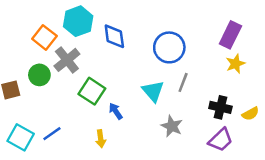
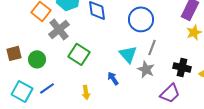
green circle: (39, 75) -> (37, 59), moved
blue arrow: (116, 111) -> (113, 78), moved
gray star: (172, 126) -> (146, 69), moved
purple trapezoid: (220, 140) -> (170, 93), moved

